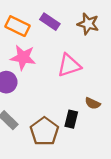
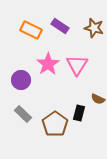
pink star: (23, 57) -> (48, 64), moved, turned 30
pink triangle: (69, 65) -> (77, 65), turned -40

